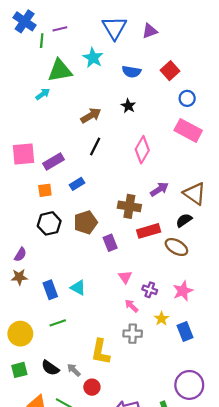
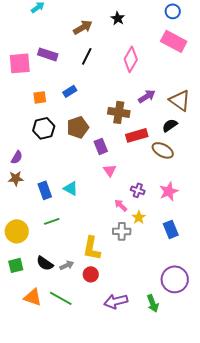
purple rectangle: (53, 161) -> (48, 54), moved, turned 48
pink triangle: (125, 277) -> (110, 170), moved
yellow star: (161, 319) -> (139, 217), moved
gray arrow: (74, 370) -> (67, 265), turned 112
red circle: (92, 387) -> (91, 274), moved

